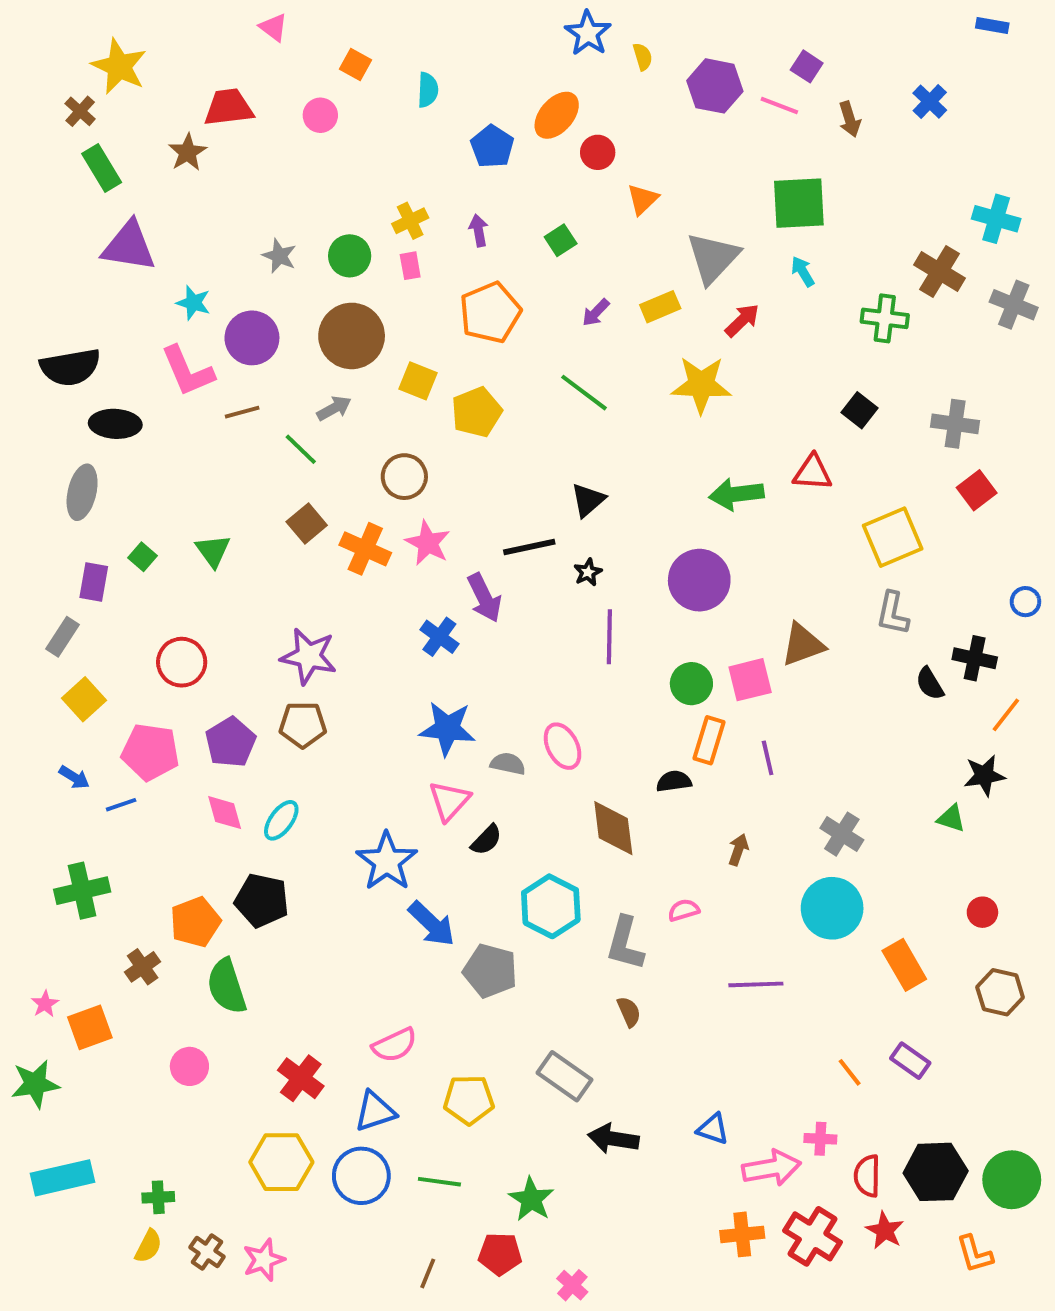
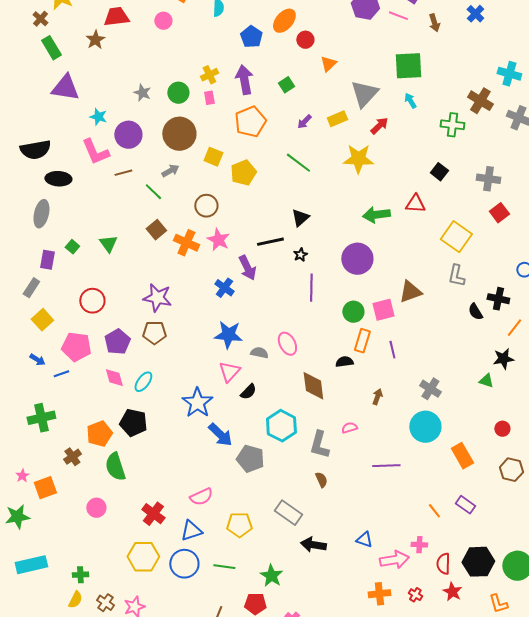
purple arrow: (479, 230) -> (244, 80), size x1.8
yellow square: (893, 537) -> (456, 237), turned -32
red cross: (813, 1236) -> (415, 595), size x0.5

